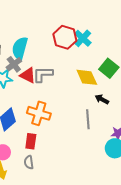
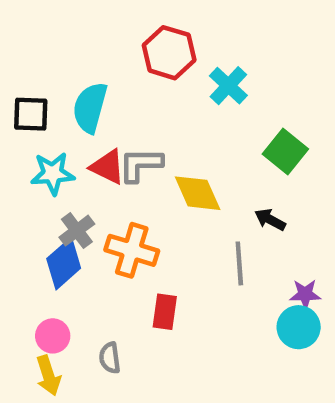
red hexagon: (65, 37) -> (169, 53), moved
gray cross: (14, 64) -> (77, 231), moved
yellow diamond: (87, 77) -> (198, 193), moved
red rectangle: (31, 141) -> (165, 312), moved

